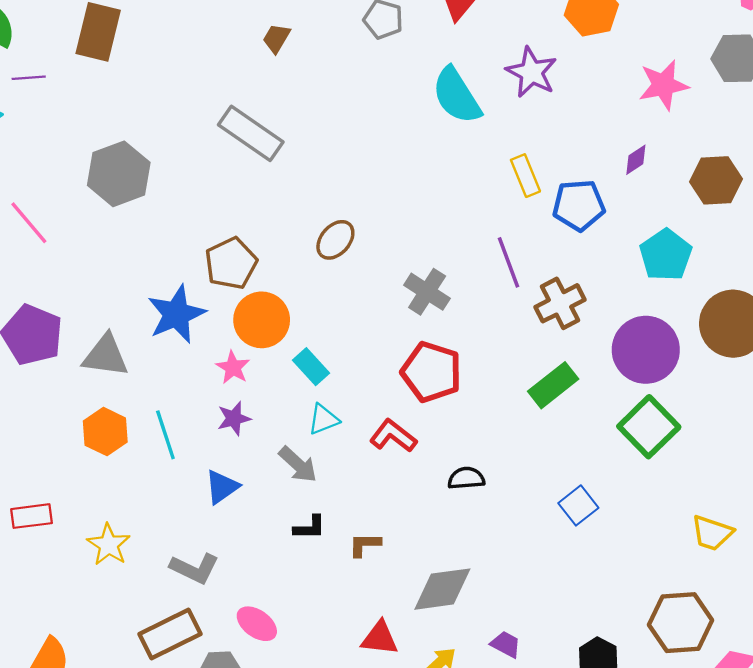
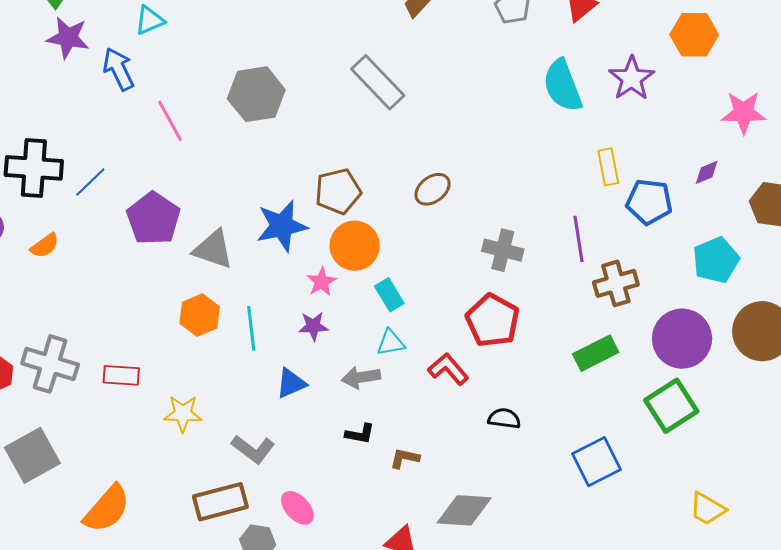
gray cross: (427, 292) -> (503, 250), turned -30
gray arrow: (298, 465) -> (361, 377), turned 117
blue square: (578, 505) -> (596, 462), size x1.4
yellow star: (109, 545) -> (183, 414), turned 30

